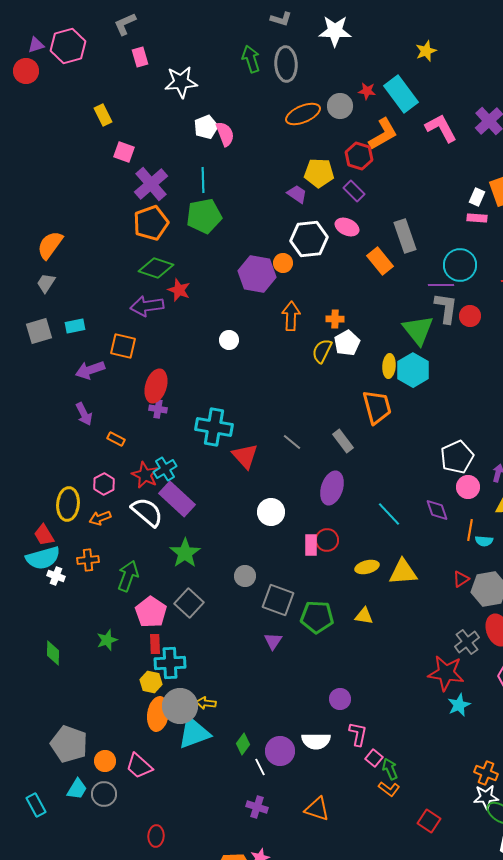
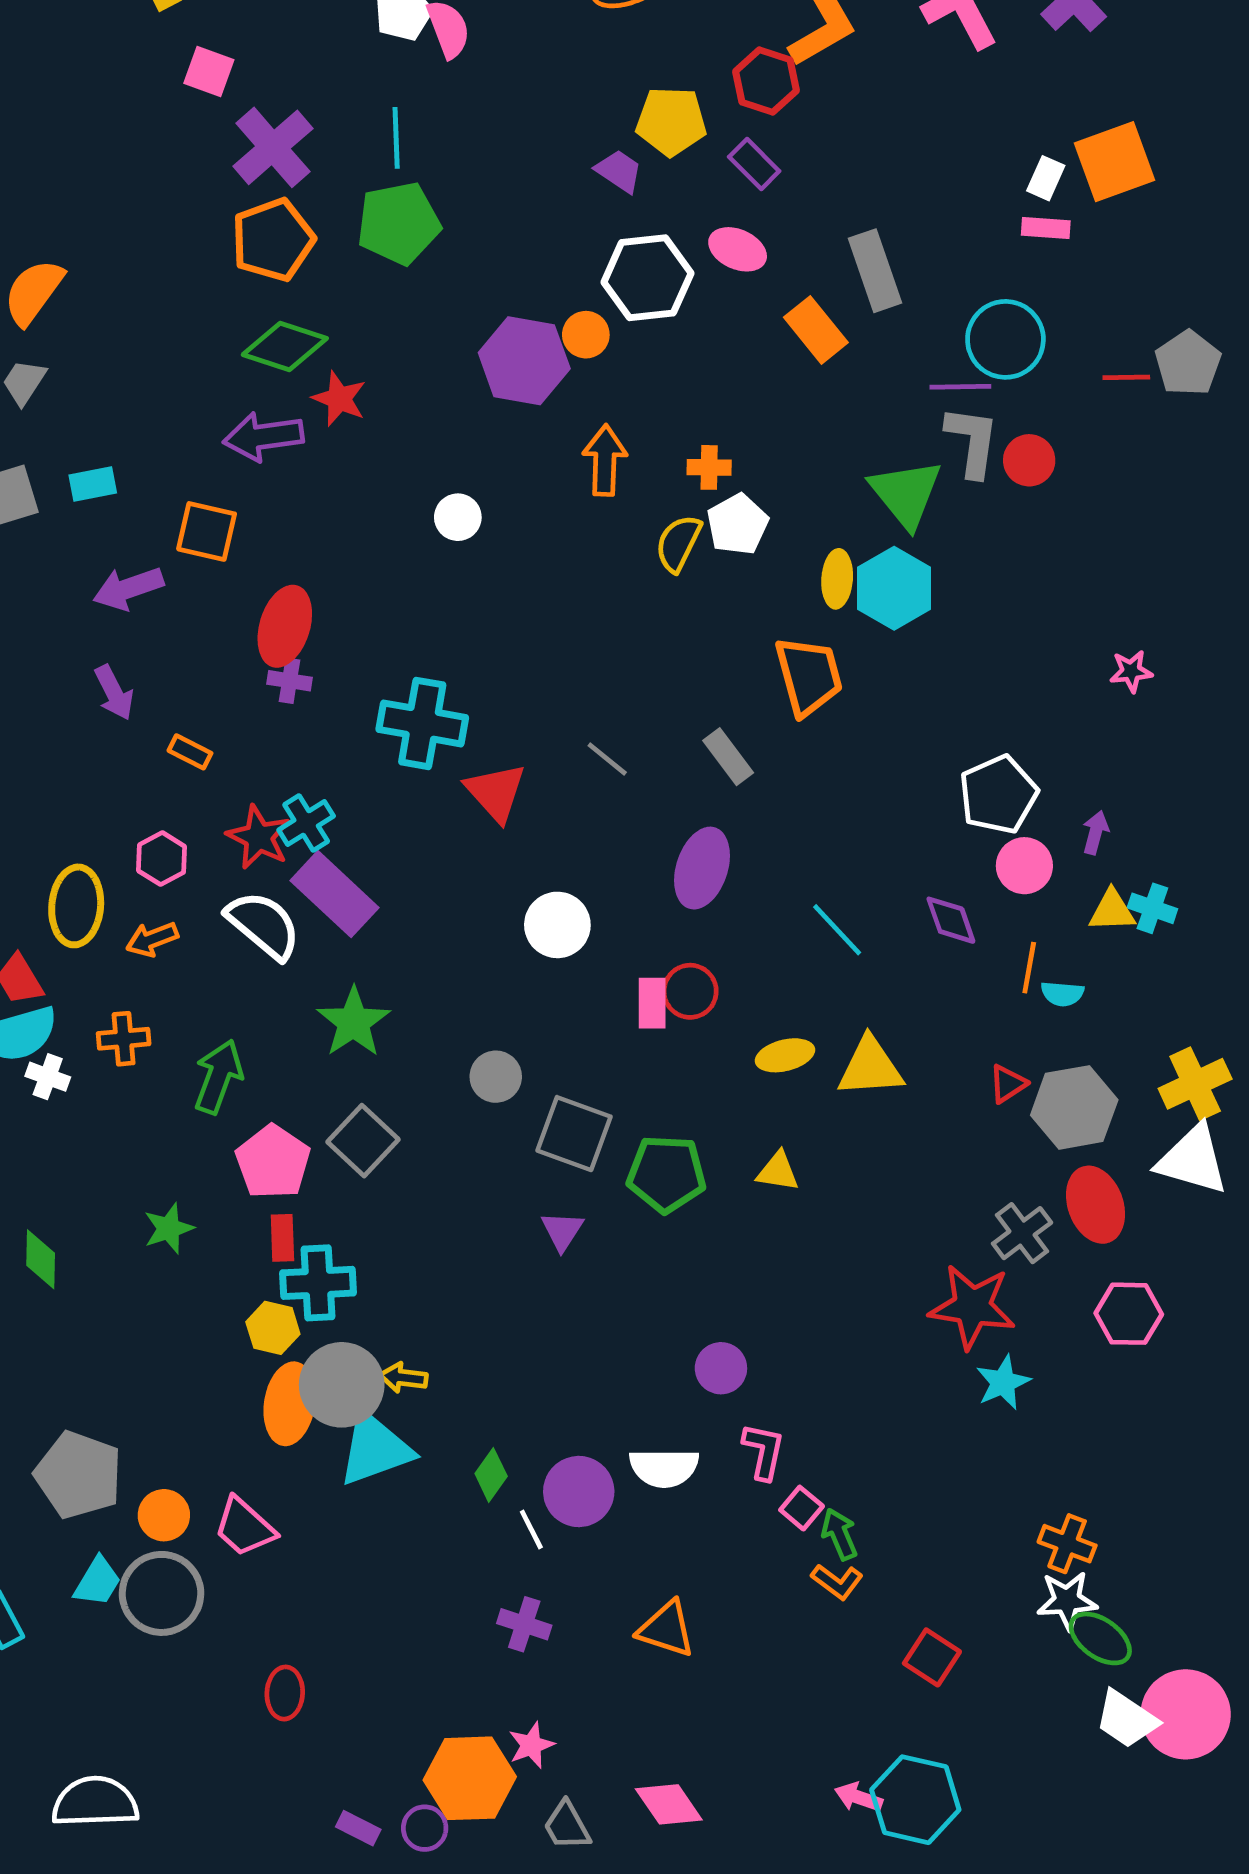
gray circle: (104, 794) -> (161, 1593), size x1.4

